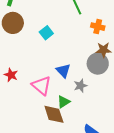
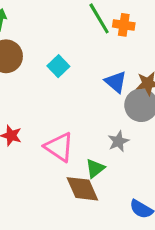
orange cross: (98, 27) -> (124, 25), moved
blue triangle: (63, 71) -> (116, 82), moved

